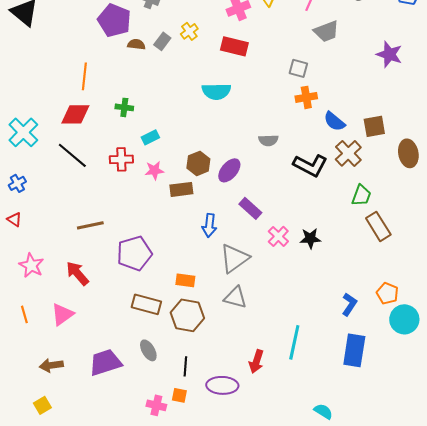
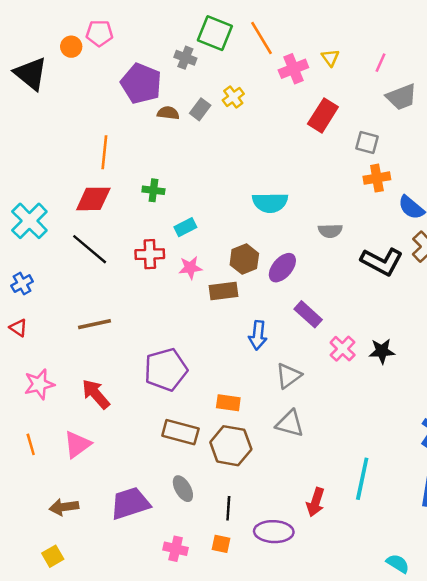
red rectangle: (234, 46) -> (323, 115), moved, turned -72
cyan semicircle: (216, 91) -> (270, 203), moved
brown line: (90, 225) -> (95, 324), moved
gray triangle: (234, 258) -> (289, 376), size x0.7
pink star: (31, 265) -> (39, 384), turned 30
pink cross: (156, 405) -> (176, 549), moved

